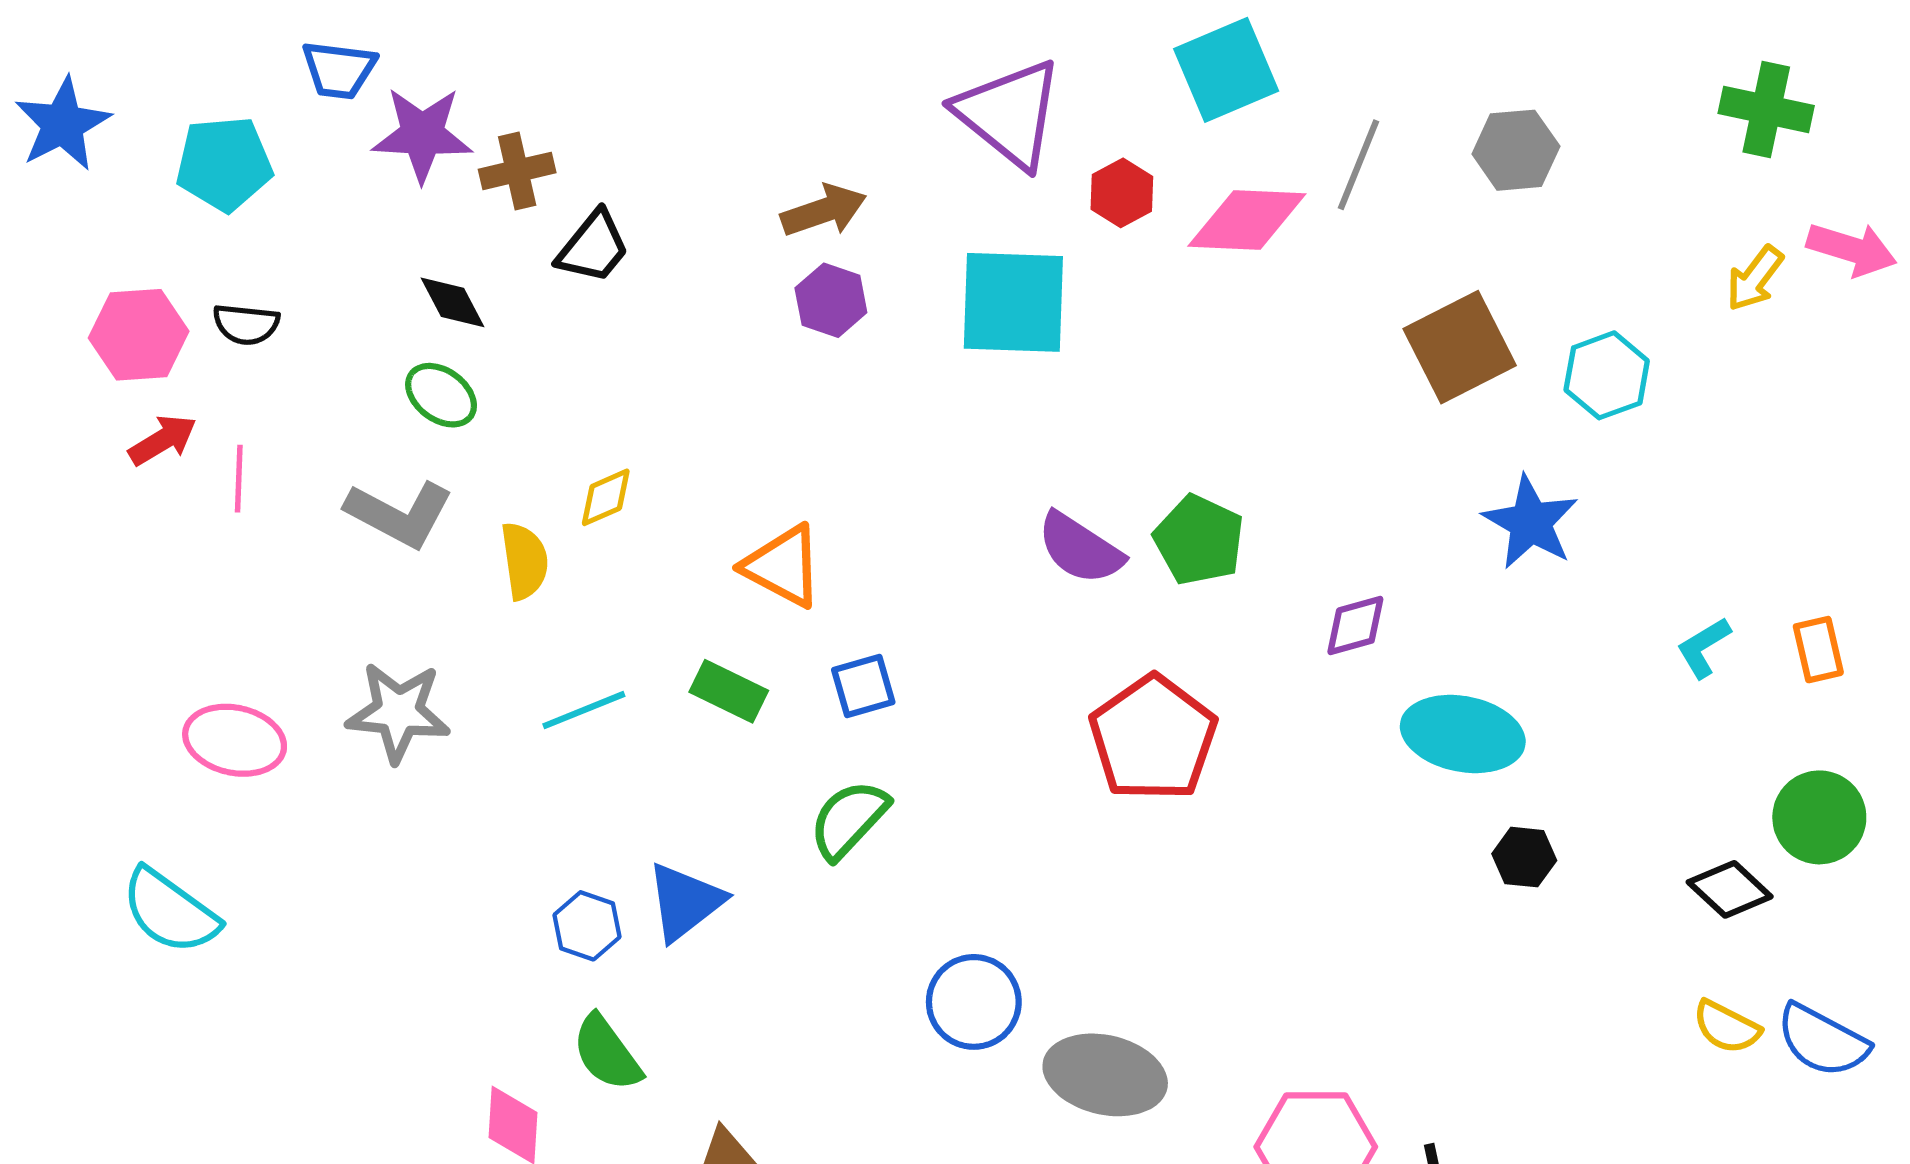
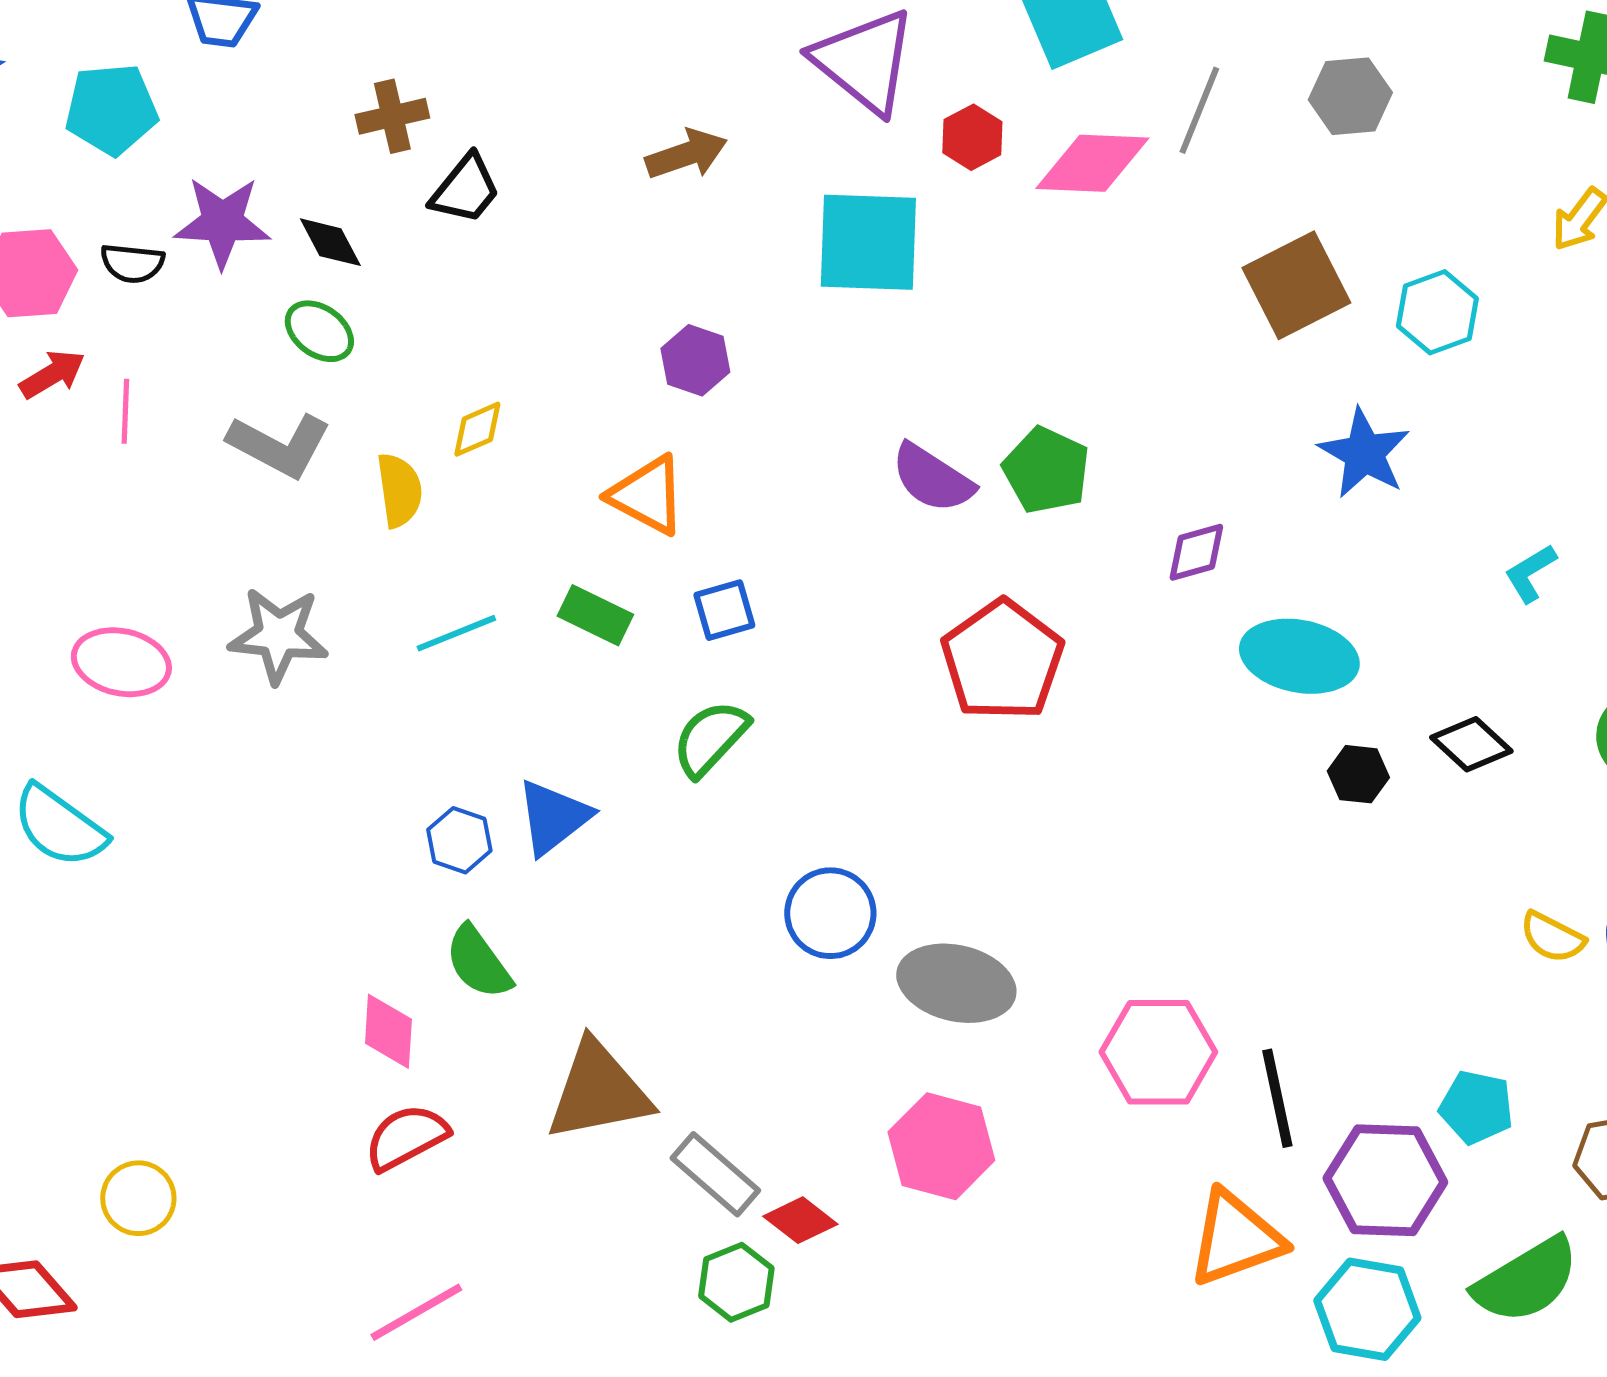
purple star: (422, 134) -> (222, 222), moved
purple hexagon: (831, 300) -> (695, 360), moved
black diamond: (1730, 889) -> (1471, 744), moved

